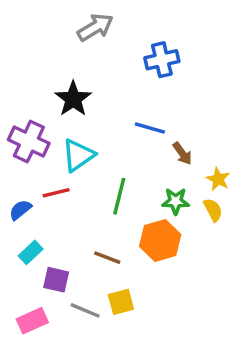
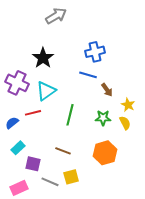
blue cross: (162, 60) -> (95, 52), moved
orange hexagon: (160, 240) -> (105, 153), moved

